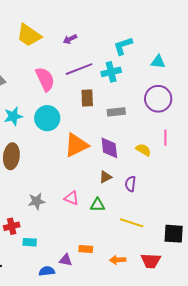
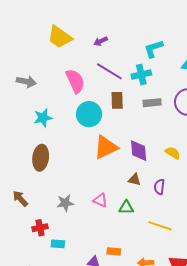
purple line: (79, 69) -> (109, 71), turned 52
gray rectangle: (116, 112) -> (152, 103), moved
cyan circle: (47, 118) -> (89, 114), moved
brown triangle: (105, 177) -> (134, 180), turned 40

